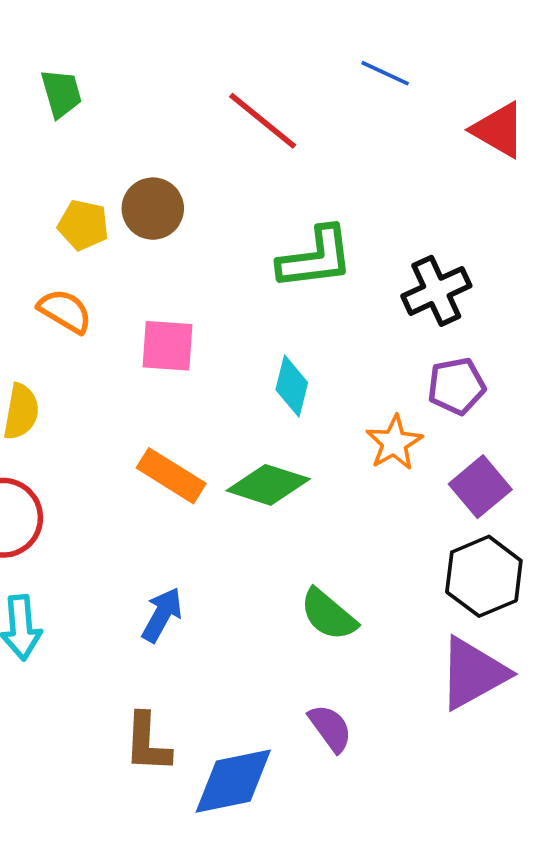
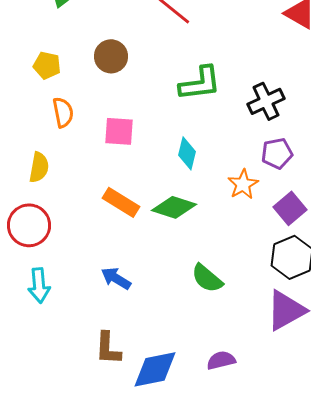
yellow pentagon: (83, 225) -> (47, 65), moved
orange semicircle: (65, 311) -> (63, 112), turned 48
blue arrow: (162, 615) -> (116, 278), turned -88
purple semicircle: (330, 728) -> (221, 360), moved, turned -68

